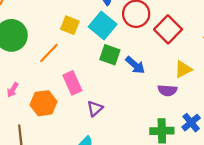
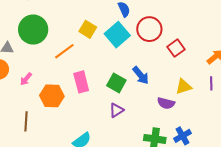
red square: (168, 29) -> (176, 48), size x0.7
green square: (110, 55) -> (116, 83), moved
purple triangle: (95, 109) -> (116, 110), moved

